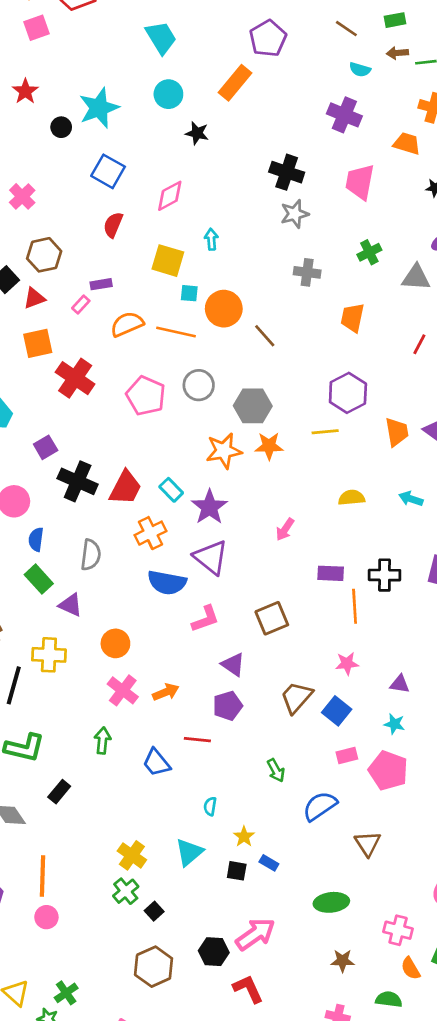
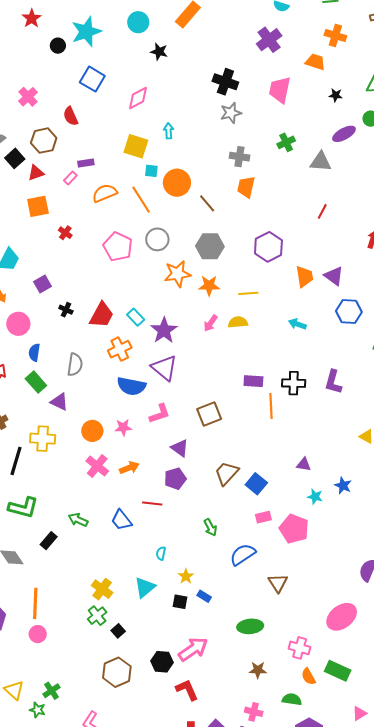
purple cross: (344, 115) -> (269, 40), turned 30
red semicircle: (113, 225) -> (71, 116), moved, turned -48
orange trapezoid: (353, 318) -> (246, 187), moved
orange line: (176, 332) -> (141, 200), turned 44
red cross: (75, 378) -> (65, 233), size x0.5
gray hexagon: (253, 406) -> (210, 246), moved
yellow line: (325, 432) -> (248, 293), moved
orange star: (224, 451) -> (177, 274), moved
black cross: (78, 481) -> (66, 310), size x0.5
yellow semicircle: (352, 498) -> (238, 322), moved
cyan arrow: (411, 499) -> (297, 324), moved
pink arrow: (285, 529) -> (211, 323), moved
pink star: (347, 663) -> (123, 427), moved
cyan star: (394, 724) -> (315, 497), moved
green arrow: (103, 741) -> (78, 520), moved, turned -72

